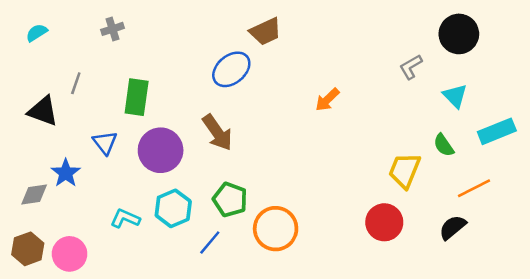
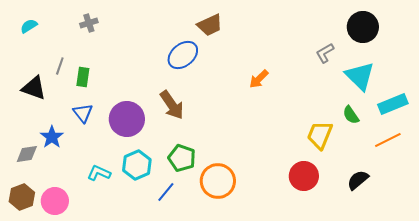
cyan triangle: (455, 96) -> (360, 76), size x1.5
green rectangle: (137, 97) -> (83, 77), moved, size x0.7
orange line: (474, 188) -> (388, 140), moved

